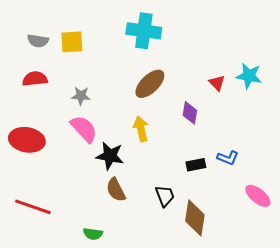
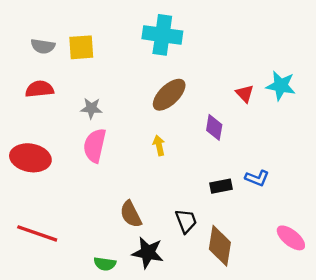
pink semicircle: (84, 129) -> (95, 145), turned -124
yellow arrow: (141, 129) -> (159, 145), size x0.7
black star: (110, 156) -> (148, 253), moved
pink ellipse: (258, 196) -> (291, 238), moved

